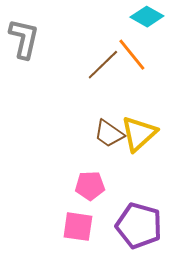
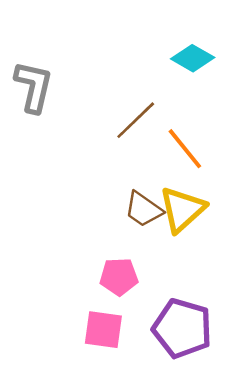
orange line: (132, 55) -> (185, 149), moved

